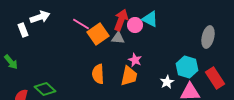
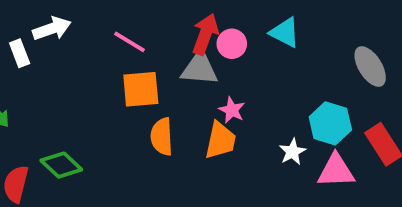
cyan triangle: (150, 19) -> (285, 32), moved
orange square: (98, 34) -> (141, 89), moved, turned 30
gray ellipse: (208, 37) -> (370, 67), turned -45
gray triangle: (118, 38) -> (200, 68), size x1.5

